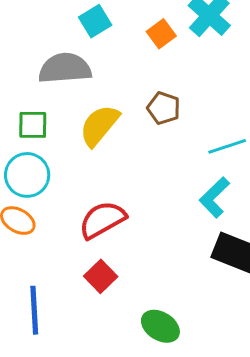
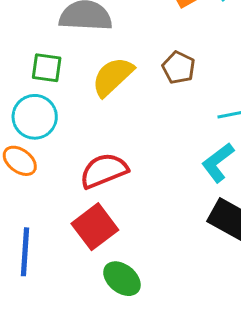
red square: (101, 276) -> (95, 227), size x1.4
green ellipse: (160, 326) -> (122, 279), moved

